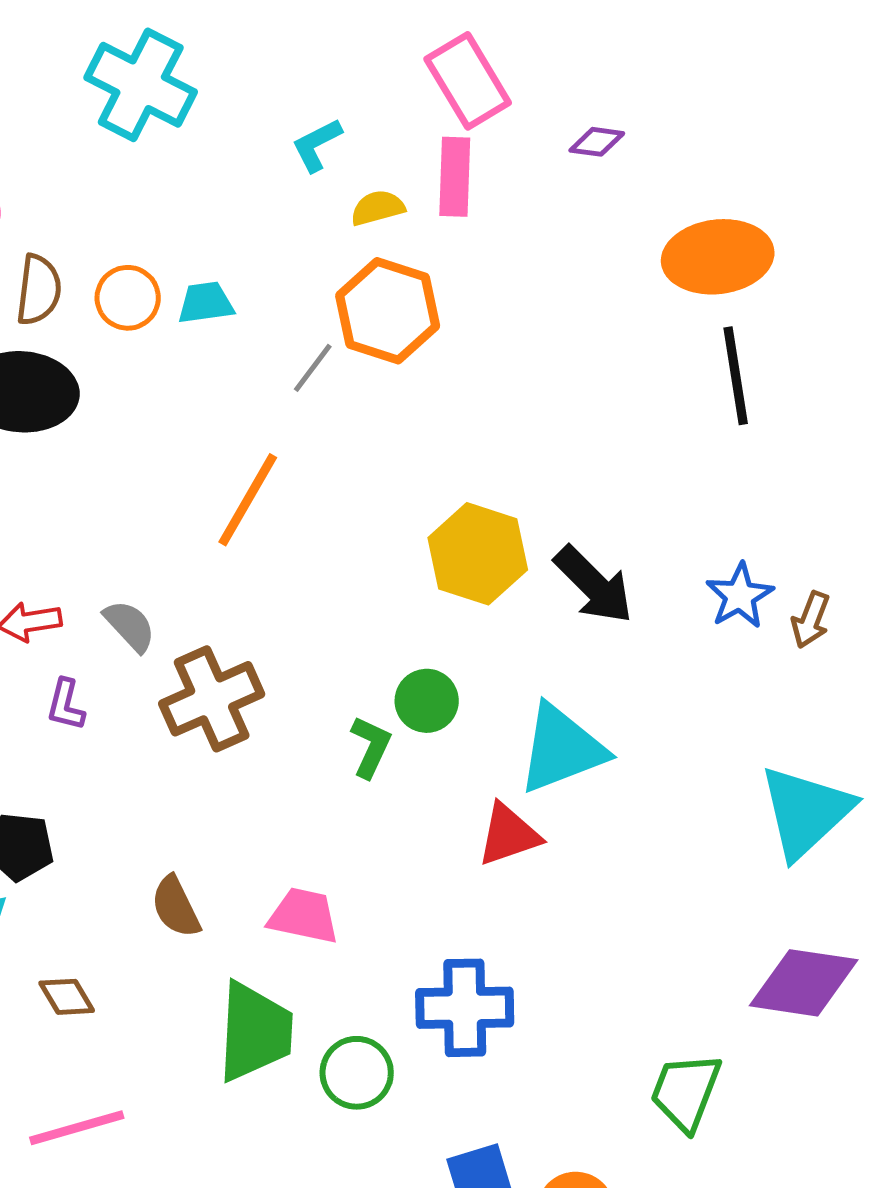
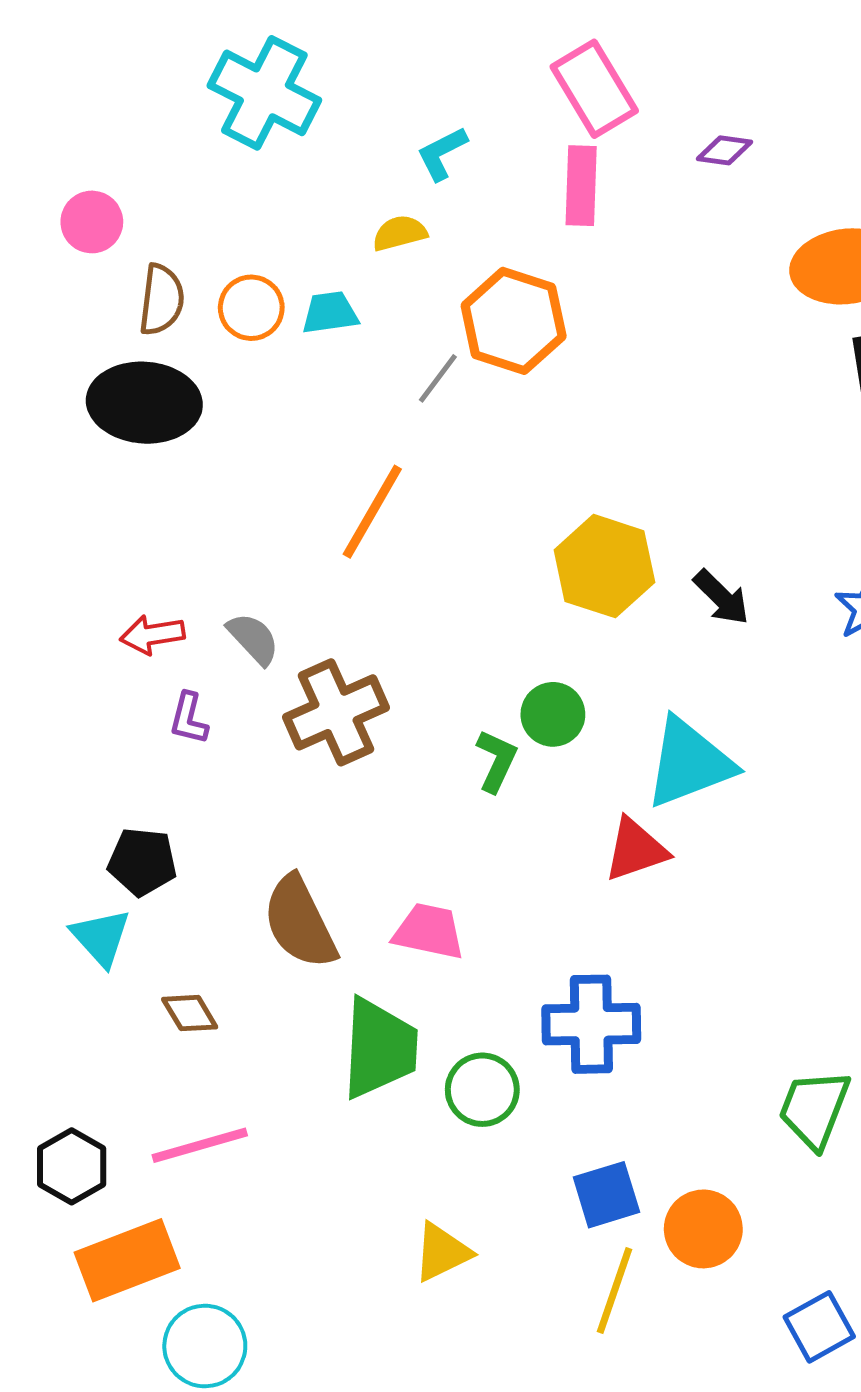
yellow semicircle: (378, 208) -> (400, 233), moved
black arrow: (594, 585) -> (721, 597), size x0.7
brown semicircle: (176, 907) -> (300, 922), size x1.5

